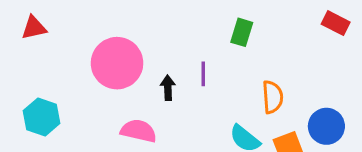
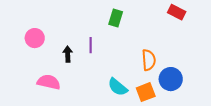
pink circle: (117, 63) -> (35, 38), size x0.6
orange semicircle: (273, 97) -> (149, 60), moved

